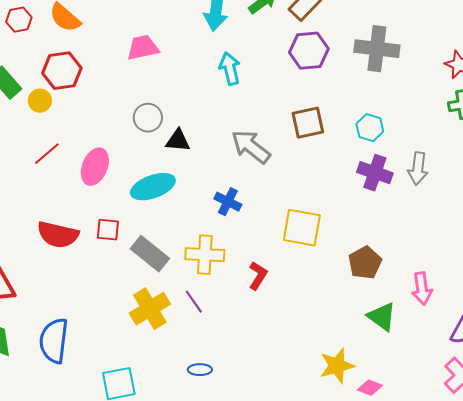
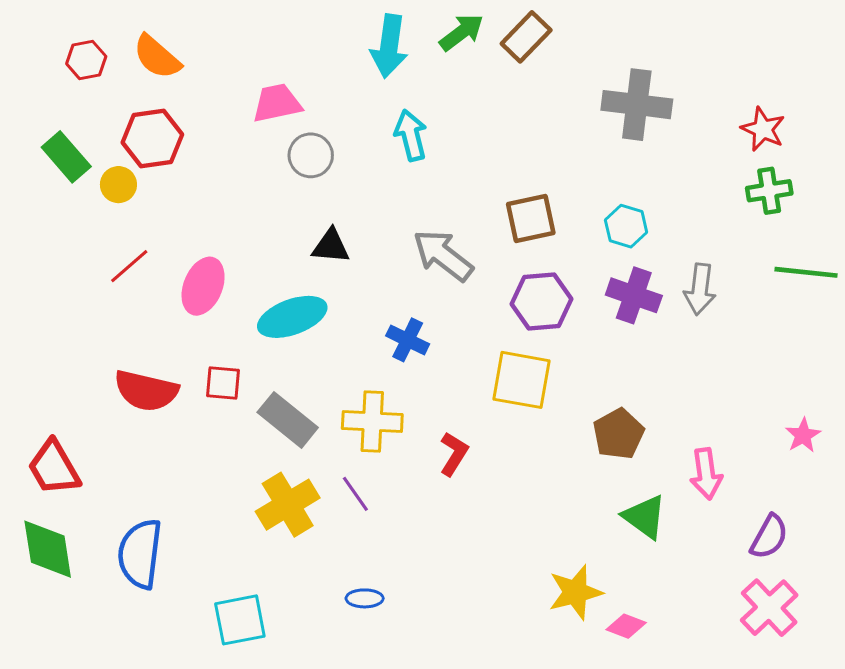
purple hexagon: (309, 51) -> (541, 302), moved
gray circle: (148, 118) -> (311, 155), moved

